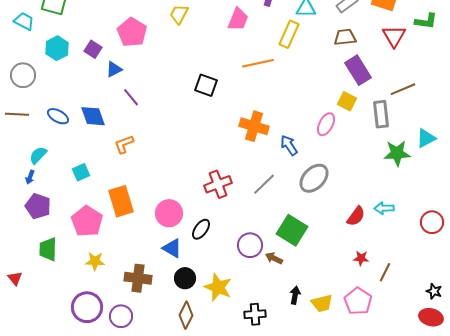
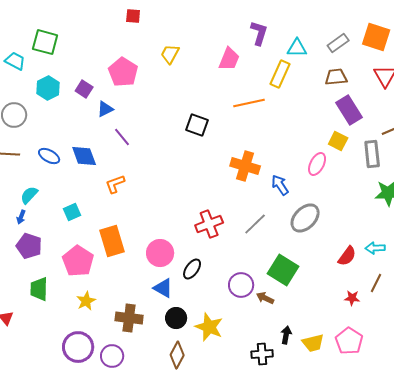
yellow star: (95, 261) -> (86, 301), turned -30
brown line: (385, 272) -> (376, 283), moved
black cross: (255, 314) -> (262, 354), moved

